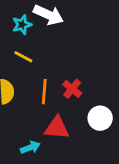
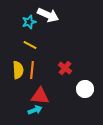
orange line: (44, 92) -> (32, 70), moved
red triangle: (57, 128) -> (40, 96), moved

